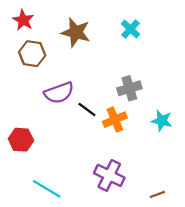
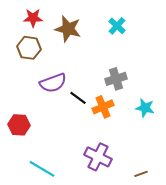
red star: (23, 20) -> (33, 18), moved, turned -30

